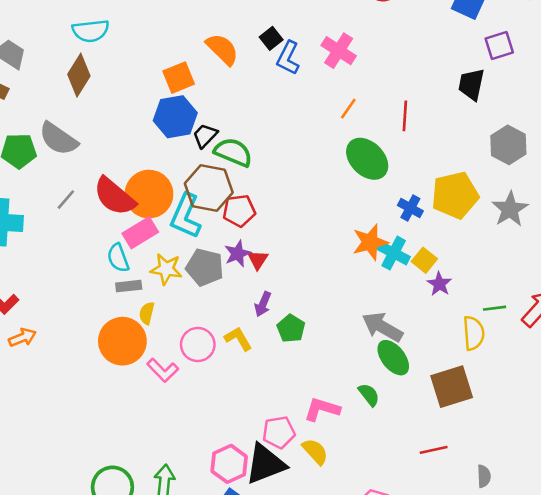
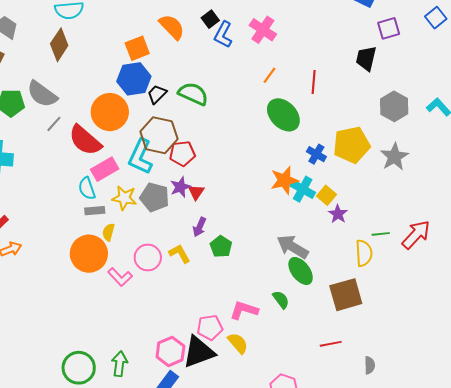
green semicircle: (233, 152) -> (193, 94), moved
orange circle: (149, 194) -> (110, 112), moved
gray line: (66, 200) -> (54, 124), moved

